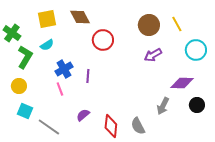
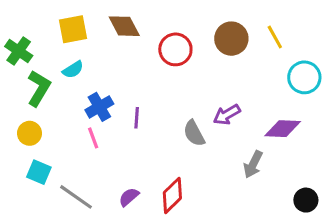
red circle: (103, 40) -> (175, 49), moved
purple arrow: (153, 55) -> (227, 115), moved
black circle: (197, 105) -> (306, 200), moved
purple semicircle: (83, 115) -> (129, 197), moved
red diamond: (111, 126) -> (172, 195), turned 40
gray semicircle: (138, 126) -> (194, 133), moved

